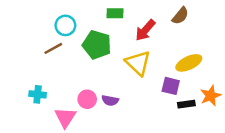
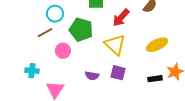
purple square: (171, 86) -> (118, 73), moved
pink circle: (87, 99) -> (63, 51), moved

